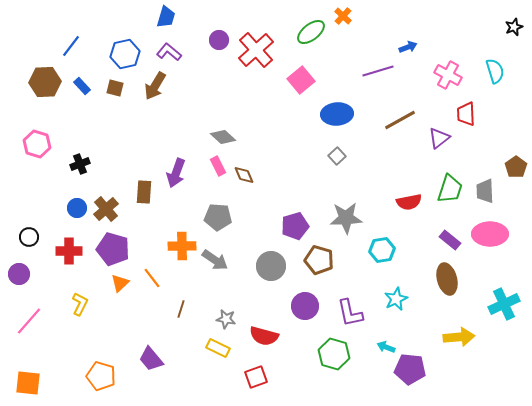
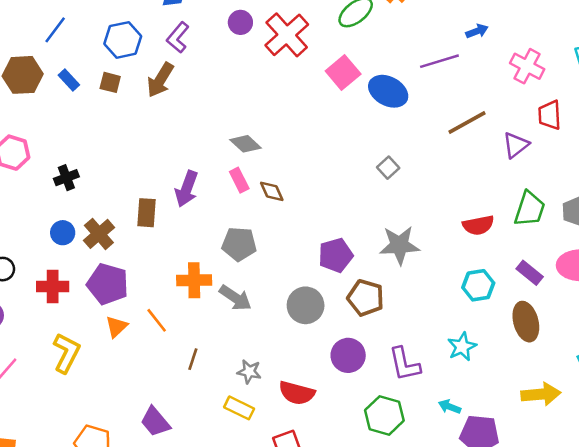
purple L-shape: (169, 52) -> (178, 37), turned -90
blue ellipse: (337, 114) -> (388, 91), moved, turned 32
cyan hexagon: (382, 250) -> (478, 285), moved
yellow L-shape: (80, 304) -> (66, 353), size x1.4

